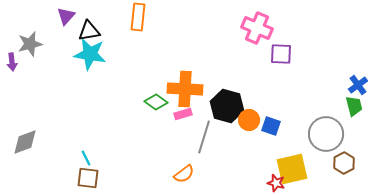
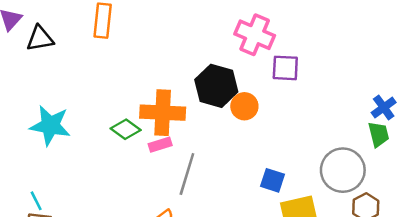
cyan star: (90, 54) -> (50, 125), moved
black hexagon: (227, 106) -> (216, 86), moved
orange circle: (249, 120) -> (244, 106), moved
blue square: (271, 126) -> (273, 180), moved

